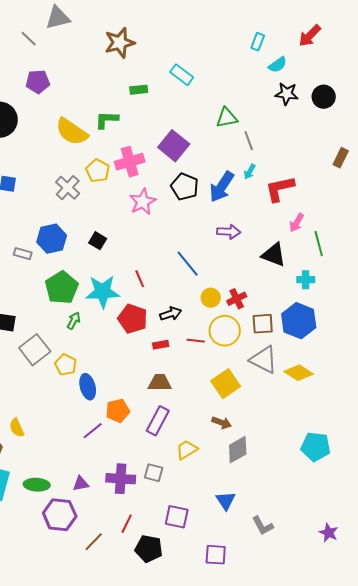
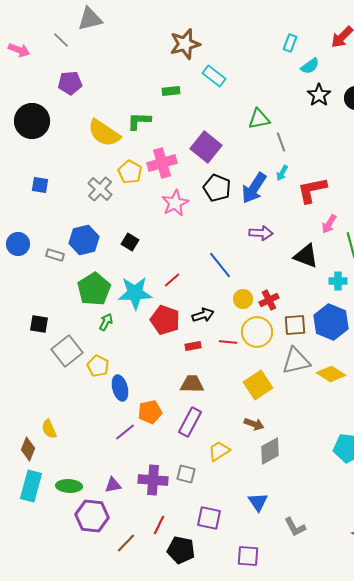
brown star: (120, 43) -> (185, 44), moved
black star: (287, 94) -> (319, 95), turned 30
red line: (140, 279) -> (172, 280), turned 72
gray triangle: (264, 360) -> (296, 361), turned -40

